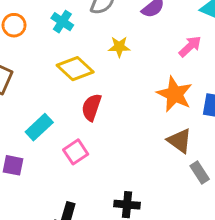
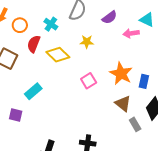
pink arrow: (190, 46) -> (131, 33), moved, turned -147
red semicircle: (91, 107) -> (34, 44), moved
pink square: (76, 152) -> (89, 81), moved

